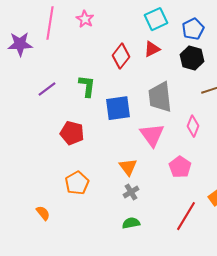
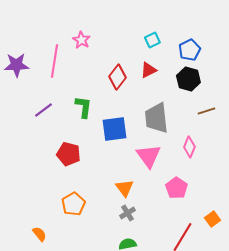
cyan square: (156, 19) -> (152, 40), size x0.7
pink line: (50, 23) -> (54, 61), moved

